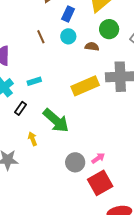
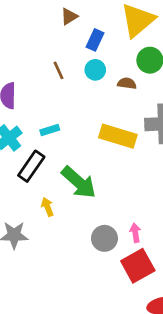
yellow rectangle: (85, 86) -> (118, 136), turned 40
black rectangle: (20, 108) -> (31, 166), size x1.6
pink arrow: (98, 158) -> (135, 233), turned -64

